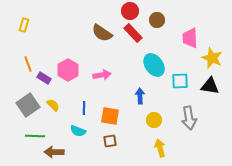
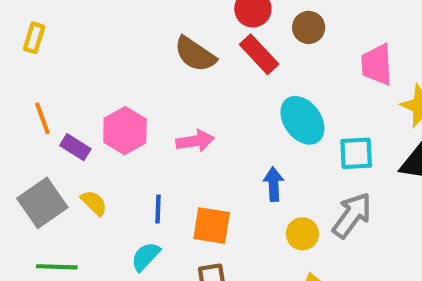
gray arrow: (189, 118) -> (352, 215), moved, turned -135
cyan semicircle: (78, 131) -> (146, 257), turned 112

